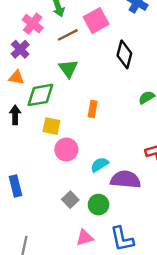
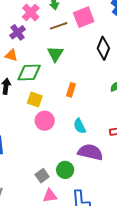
cyan semicircle: (100, 165) -> (80, 126), moved, turned -91
gray square: (70, 200) -> (42, 176), moved

